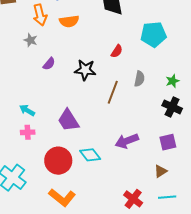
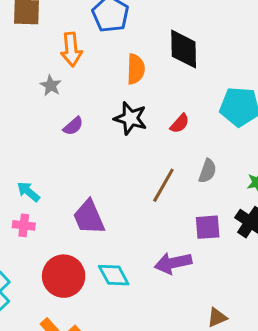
orange semicircle: (69, 21) -> (136, 69), moved, turned -90
black star: (85, 70) -> (130, 118), moved
purple square: (168, 142) -> (208, 227), moved

